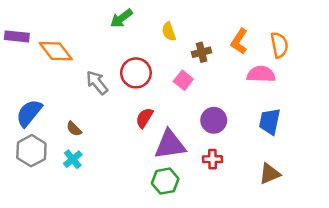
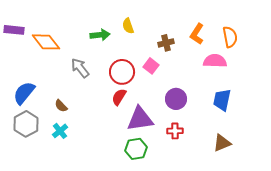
green arrow: (121, 18) -> (100, 35), moved, turned -150
yellow semicircle: (169, 32) -> (128, 26), moved
red circle: (136, 73) -> (122, 72), moved

